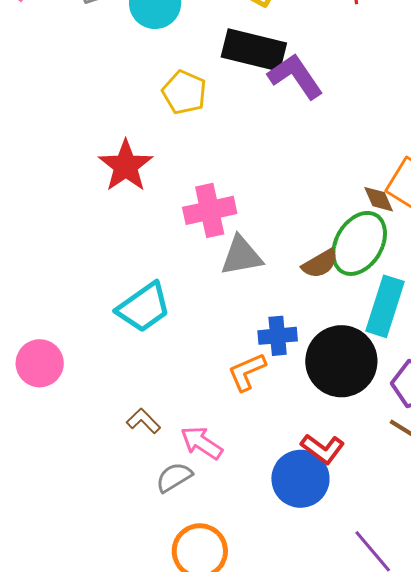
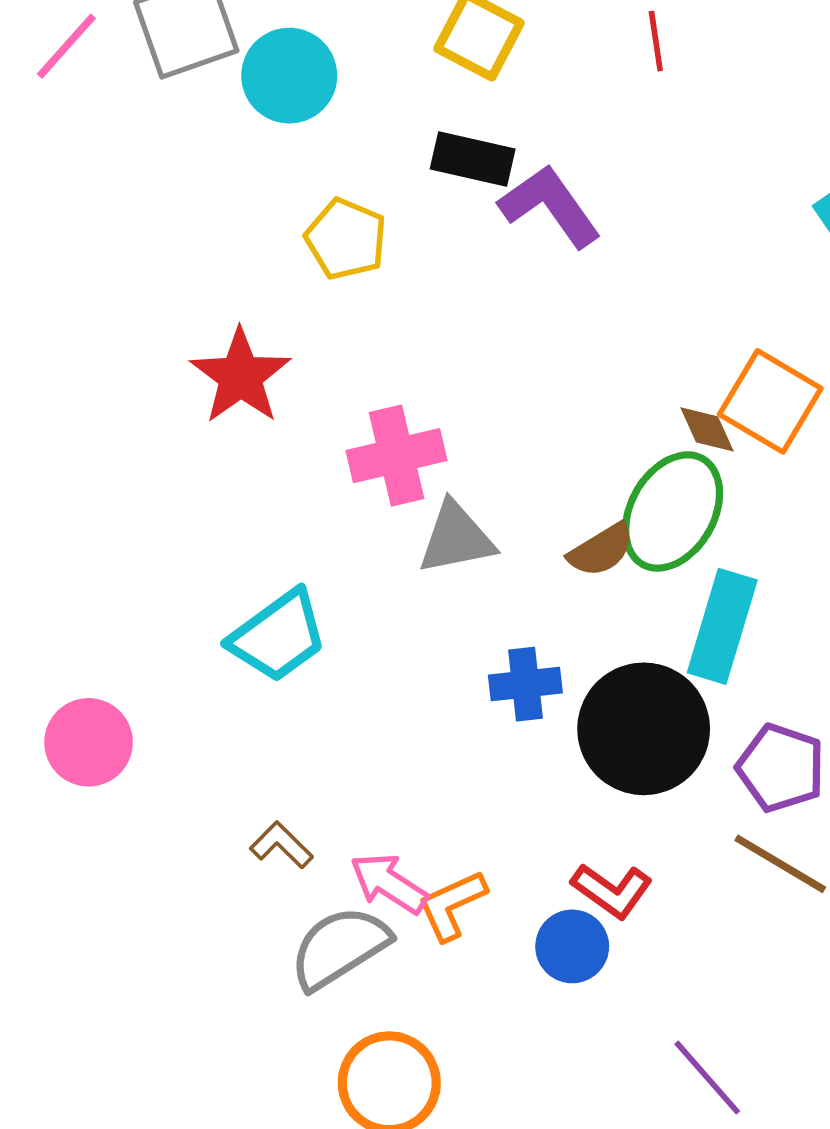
black rectangle: (254, 50) -> (473, 159), size x0.7
orange L-shape: (247, 372) -> (452, 905), moved
gray semicircle: (174, 477) -> (339, 948), size x1.5
blue circle: (300, 479) -> (572, 946), size x0.7

